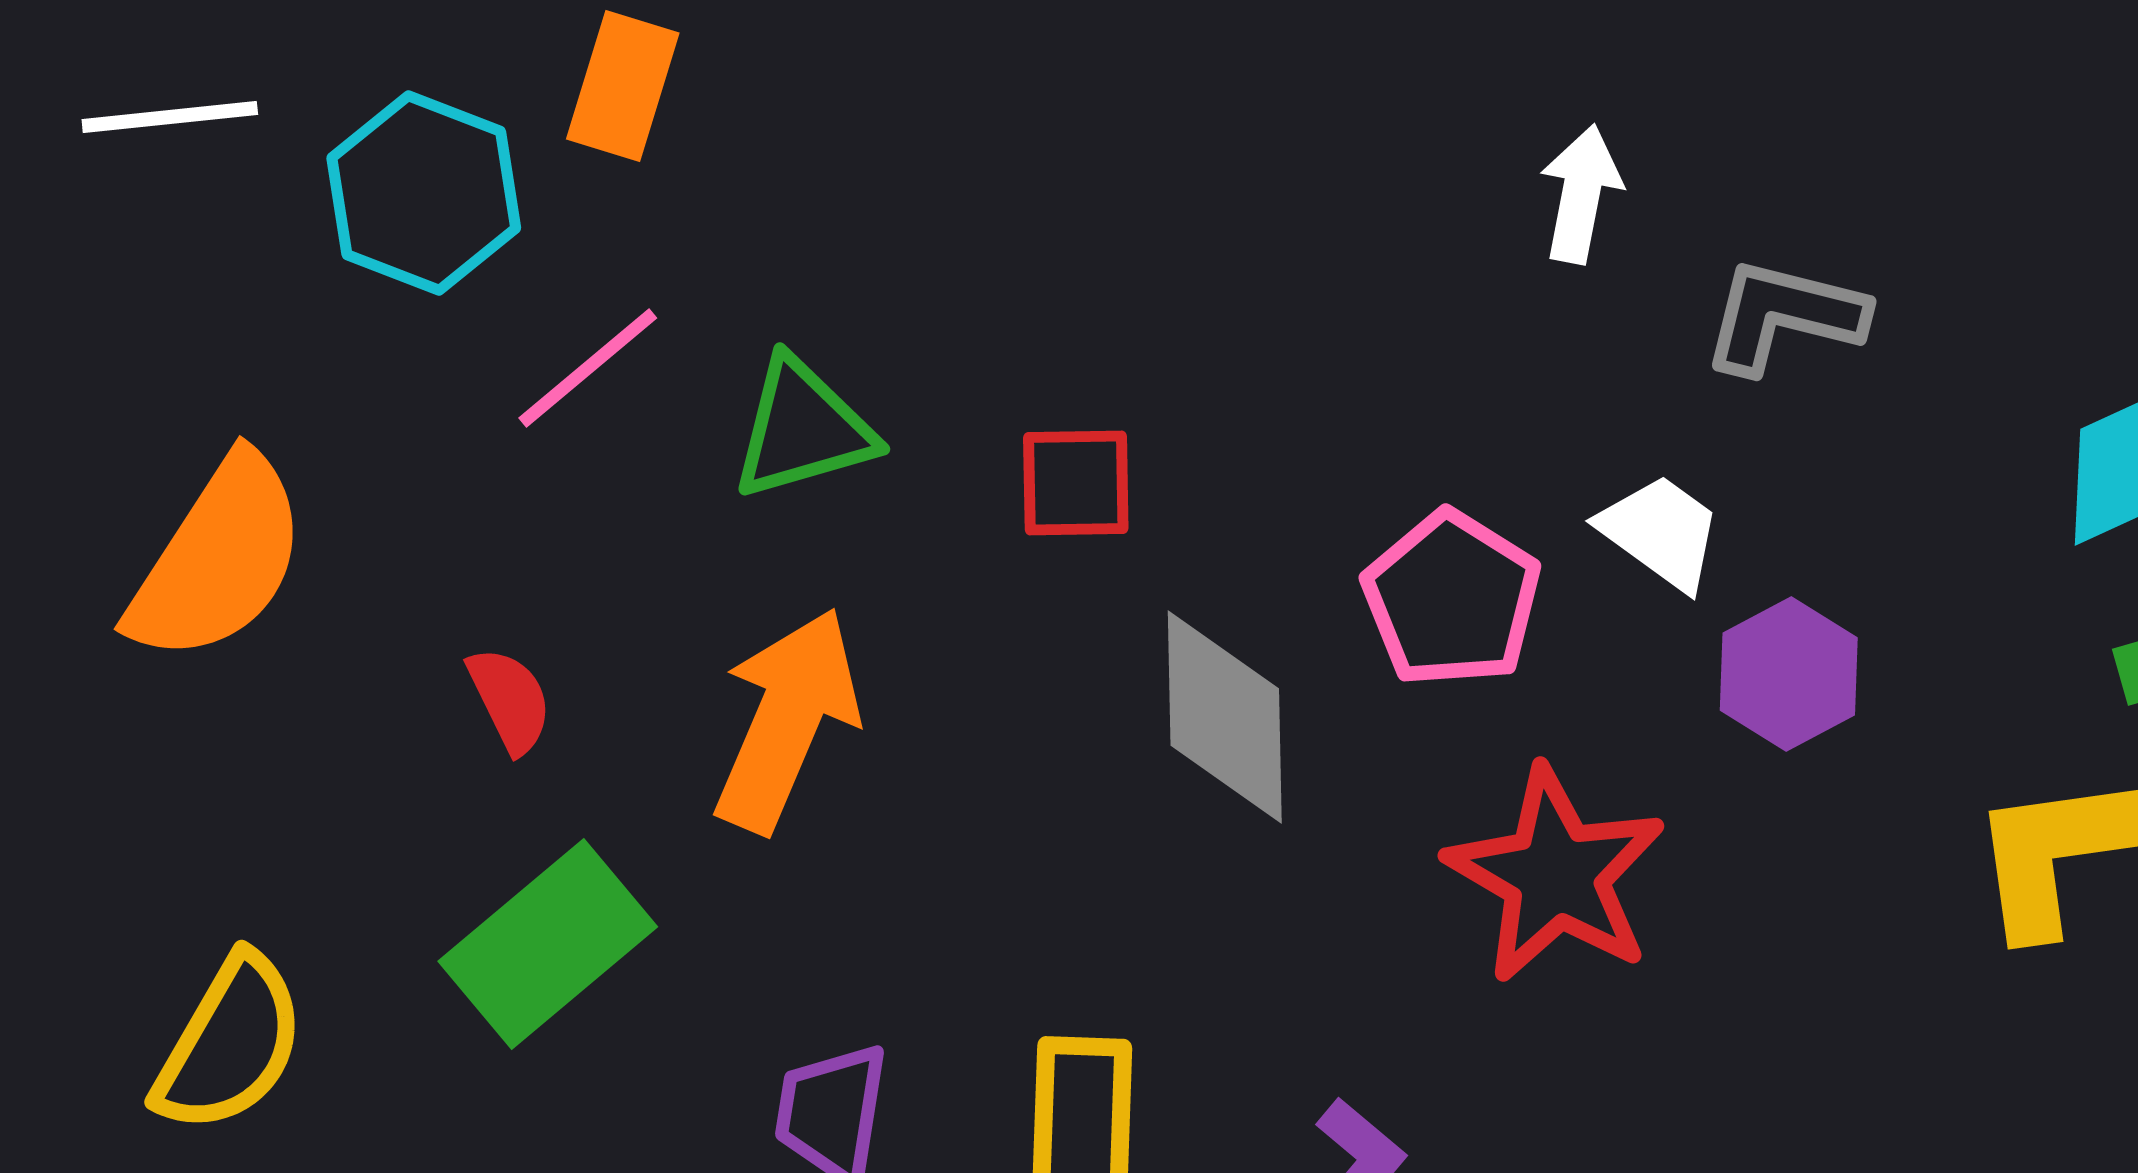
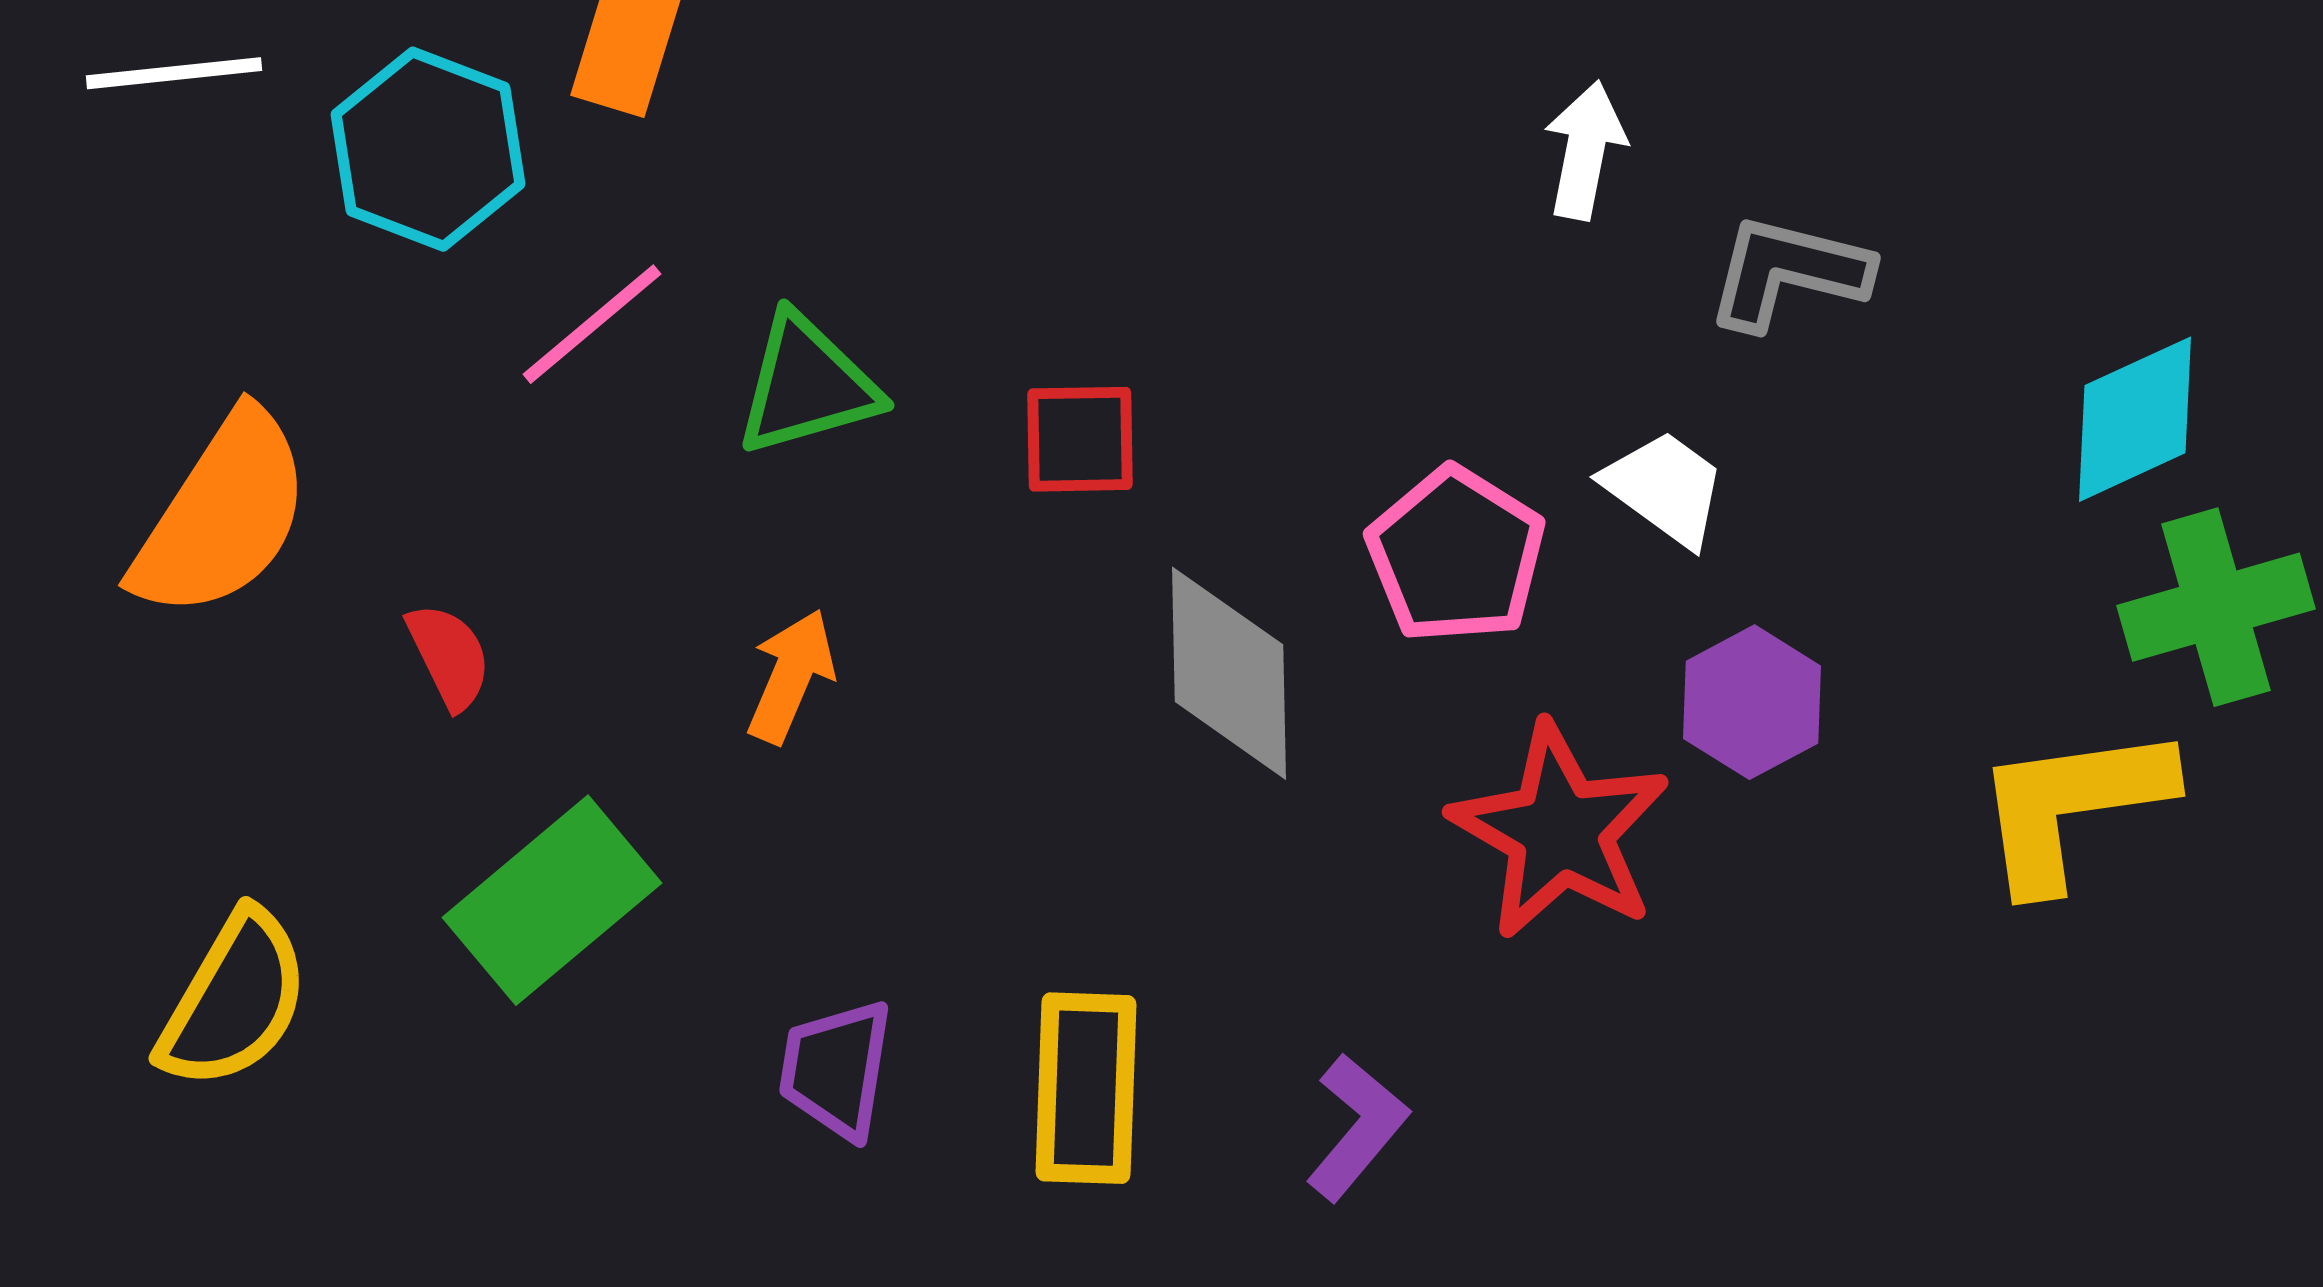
purple hexagon: (1789, 674) -> (1752, 702), moved
red semicircle: (510, 700) -> (449, 656), moved
orange arrow: (787, 720) -> (791, 676), size x0.6

